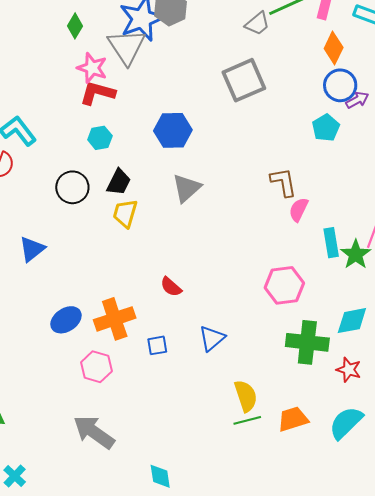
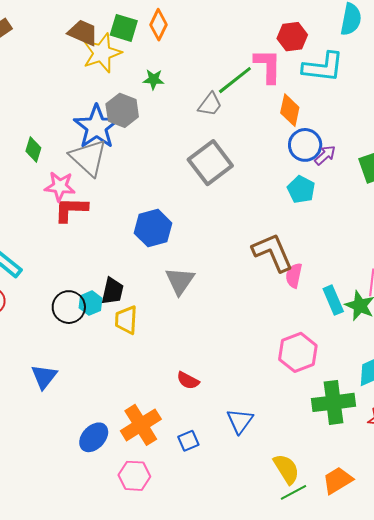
cyan hexagon: (100, 138) -> (91, 303), moved
brown L-shape: (283, 182) -> (273, 252), size x1.4

